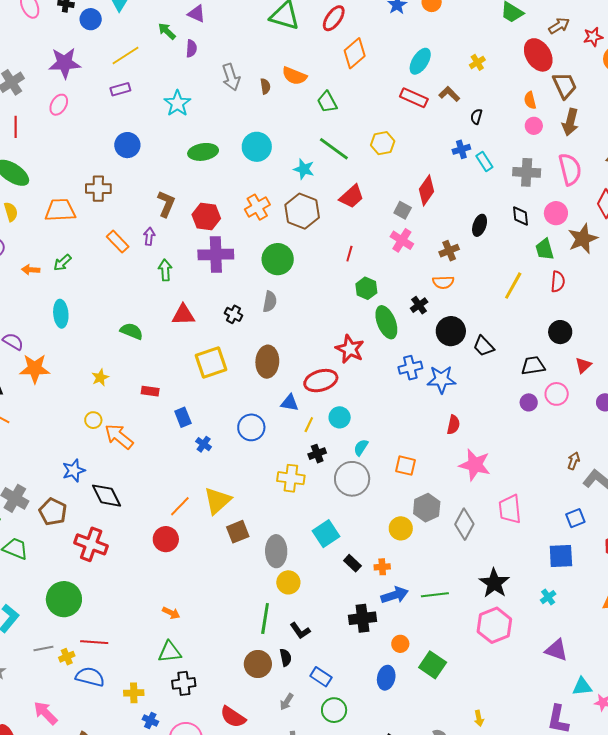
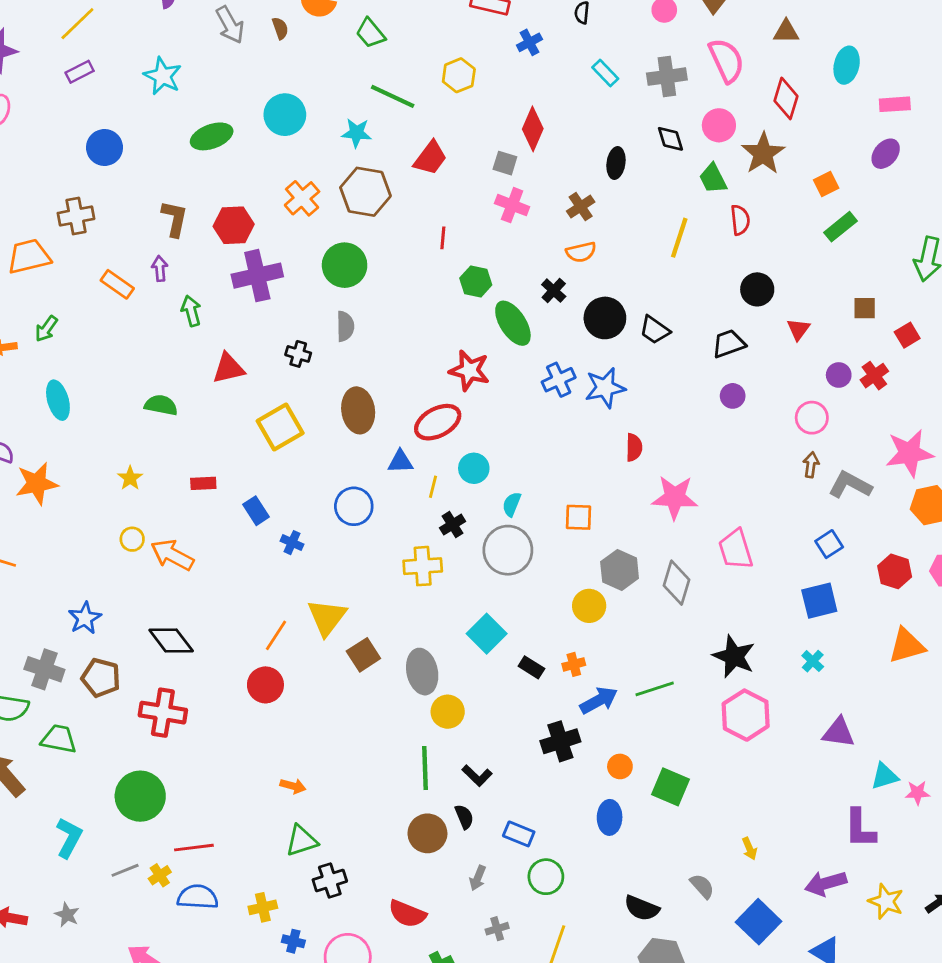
blue cross: (461, 149) -> (529, 42), moved
pink circle: (557, 394) -> (812, 418), moved
blue star: (74, 471) -> (85, 618), moved

